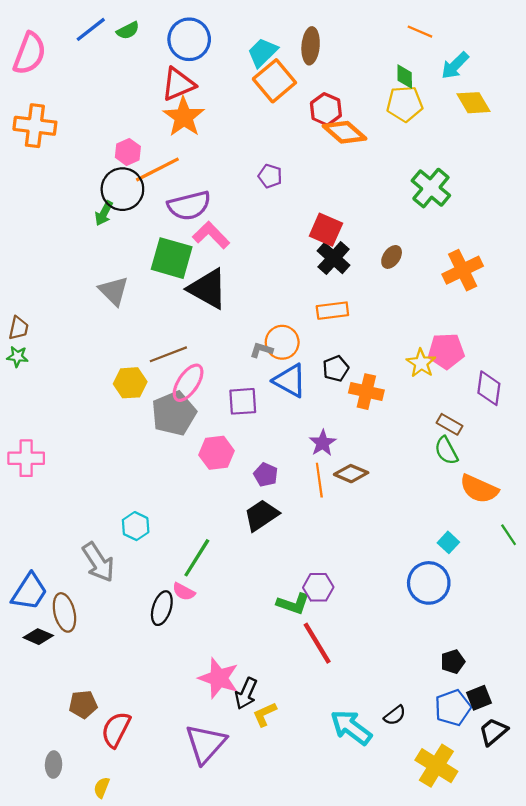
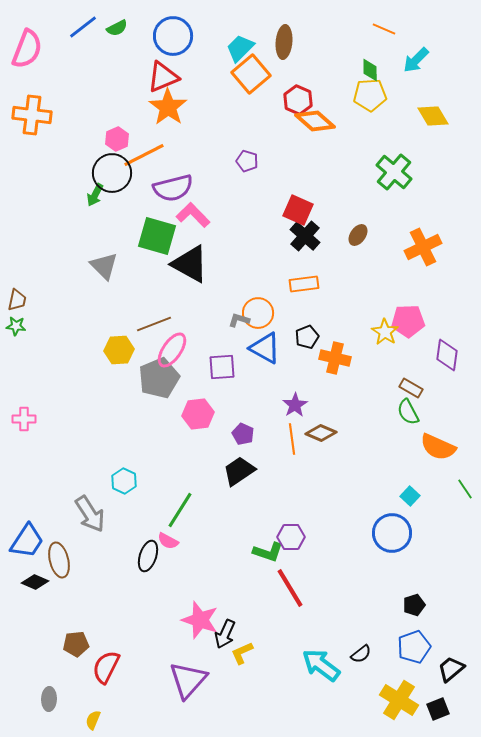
yellow diamond: (474, 103) -> (433, 116), moved
pink cross: (26, 458) -> (24, 419), size x0.7
black square: (479, 698) -> (438, 709), moved

